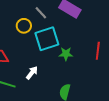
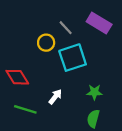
green star: (66, 54) -> (94, 92), moved

